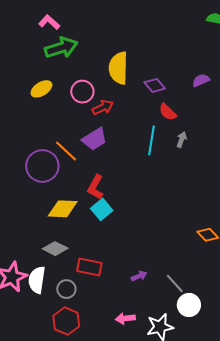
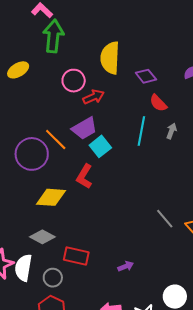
green arrow: (61, 48) -> (53, 36), turned -68
yellow ellipse: (41, 89) -> (18, 70), moved
cyan square: (102, 209) -> (100, 146), moved
gray line: (175, 283) -> (165, 219), moved

